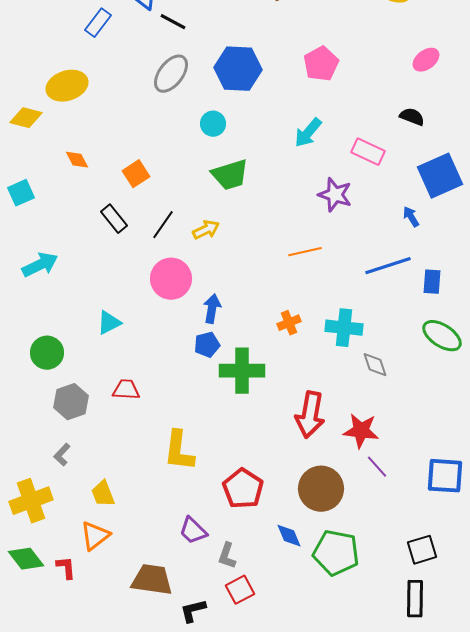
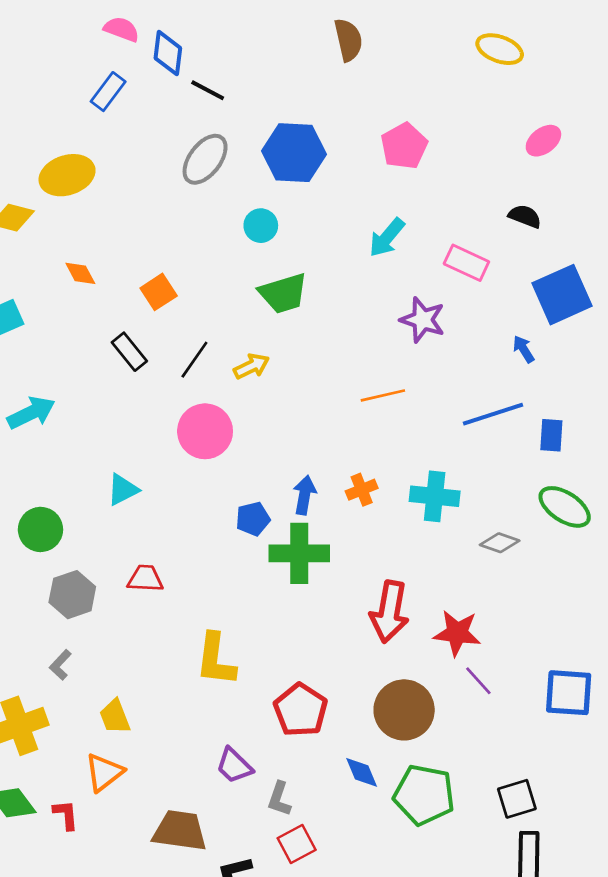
blue arrow: (212, 309) -> (305, 495), moved
gray diamond: (375, 365) -> (500, 543), moved, turned -52
black square: (422, 550) -> (517, 799), moved

